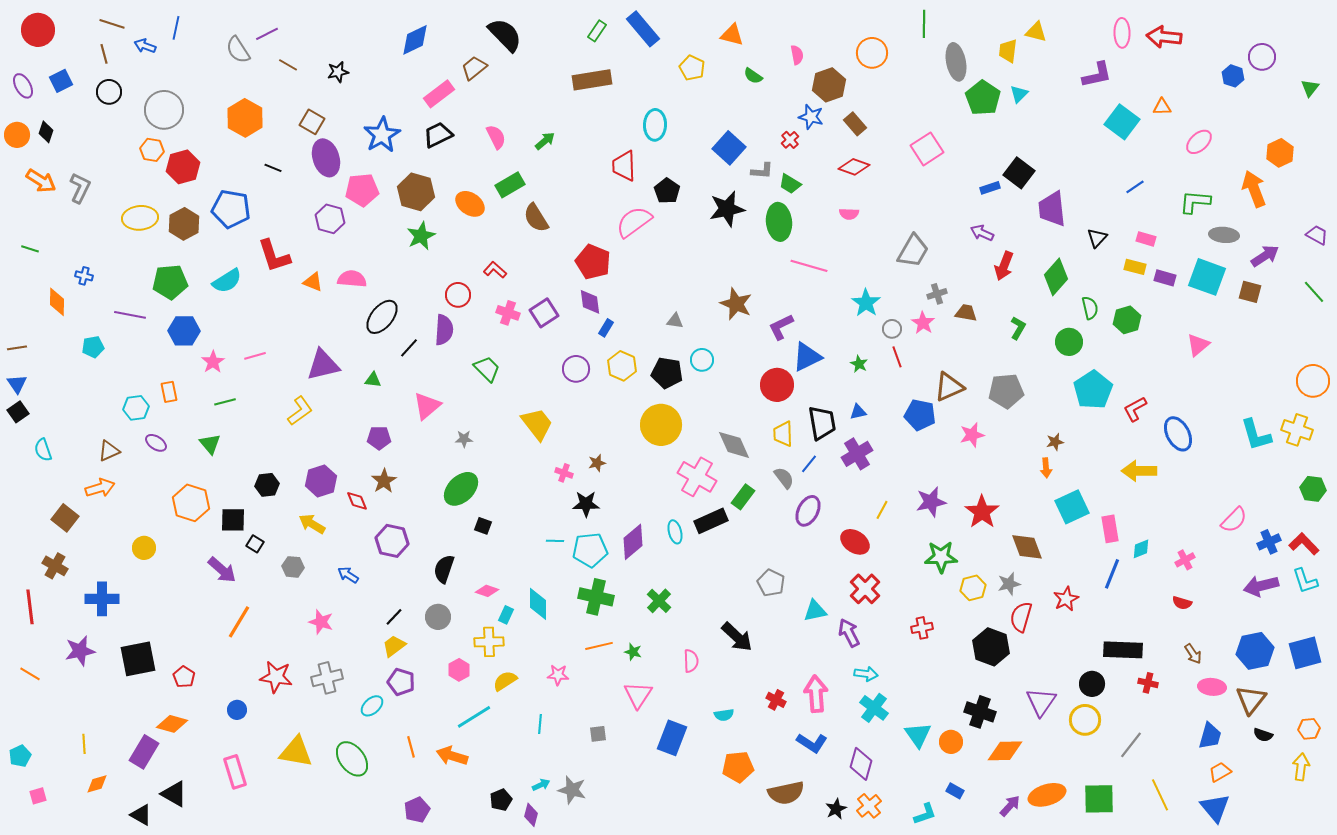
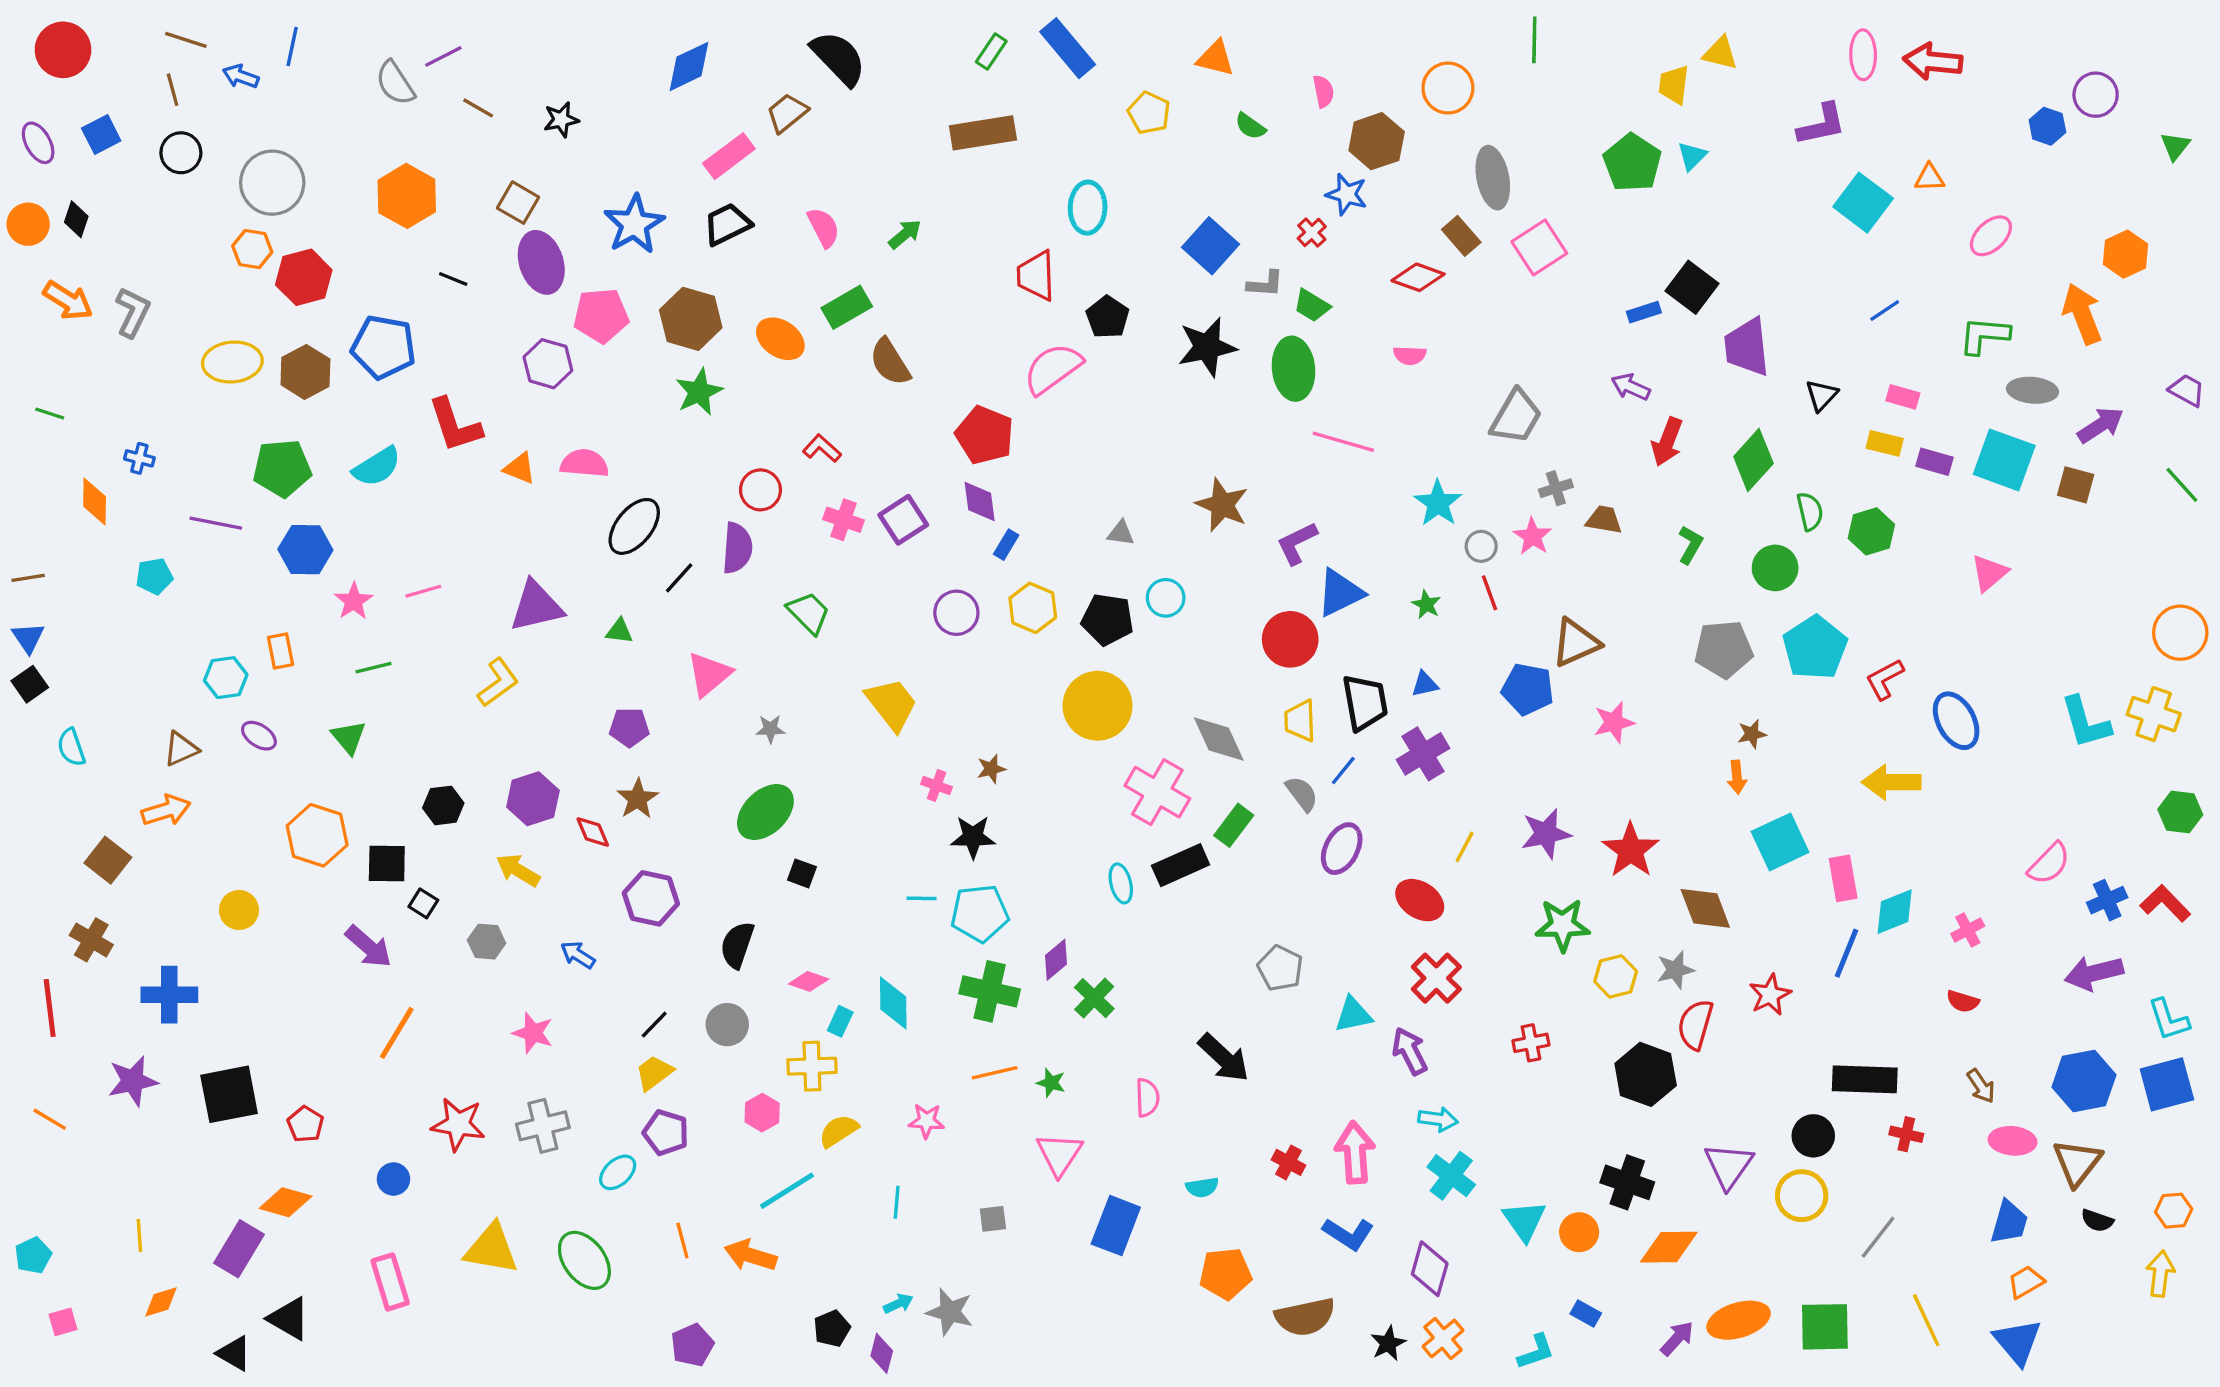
gray ellipse: (956, 62) -> (1493, 178), moved
brown rectangle: (855, 124) -> (1461, 236), moved
gray pentagon: (1006, 391) -> (1724, 649), moved
purple diamond: (633, 542) -> (1056, 960), moved, size x0.7
cyan diamond: (1141, 549) -> (1895, 912), size x1.4
cyan L-shape: (1305, 581) -> (2169, 1020), moved

